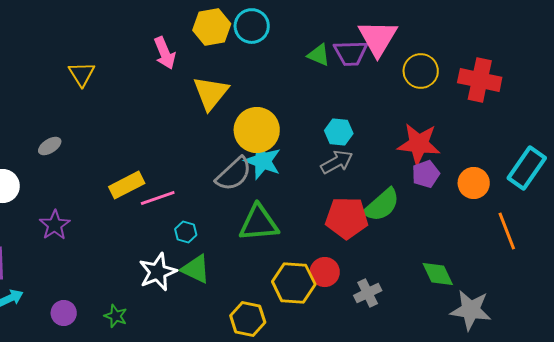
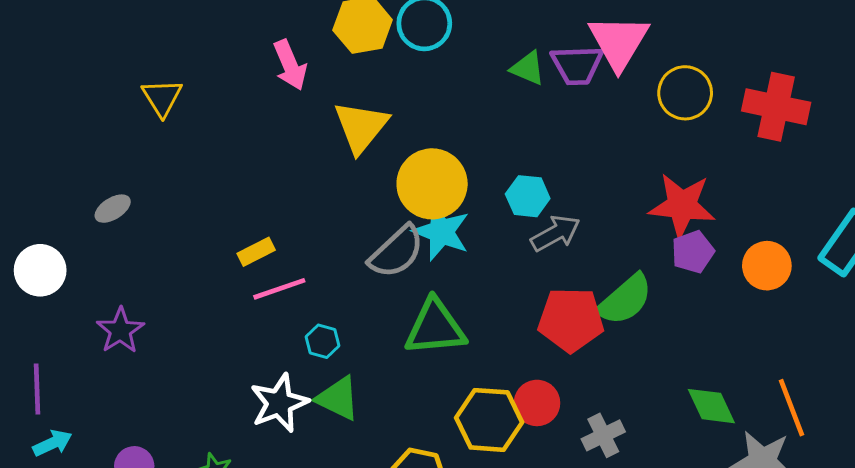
cyan hexagon: (339, 132) -> (528, 196), moved
yellow rectangle: (127, 185) -> (256, 252), moved, size x0.7
orange line: (507, 231) -> (792, 408), moved

